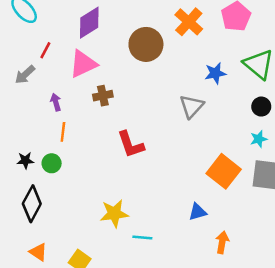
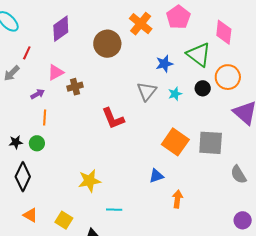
pink triangle: (83, 64) -> (56, 72), moved, size x0.7
purple arrow: (56, 102) -> (38, 94), turned 80
cyan star: (259, 139) -> (175, 94), moved
red L-shape: (131, 144) -> (113, 118), moved
cyan line: (142, 237) -> (114, 210), moved

